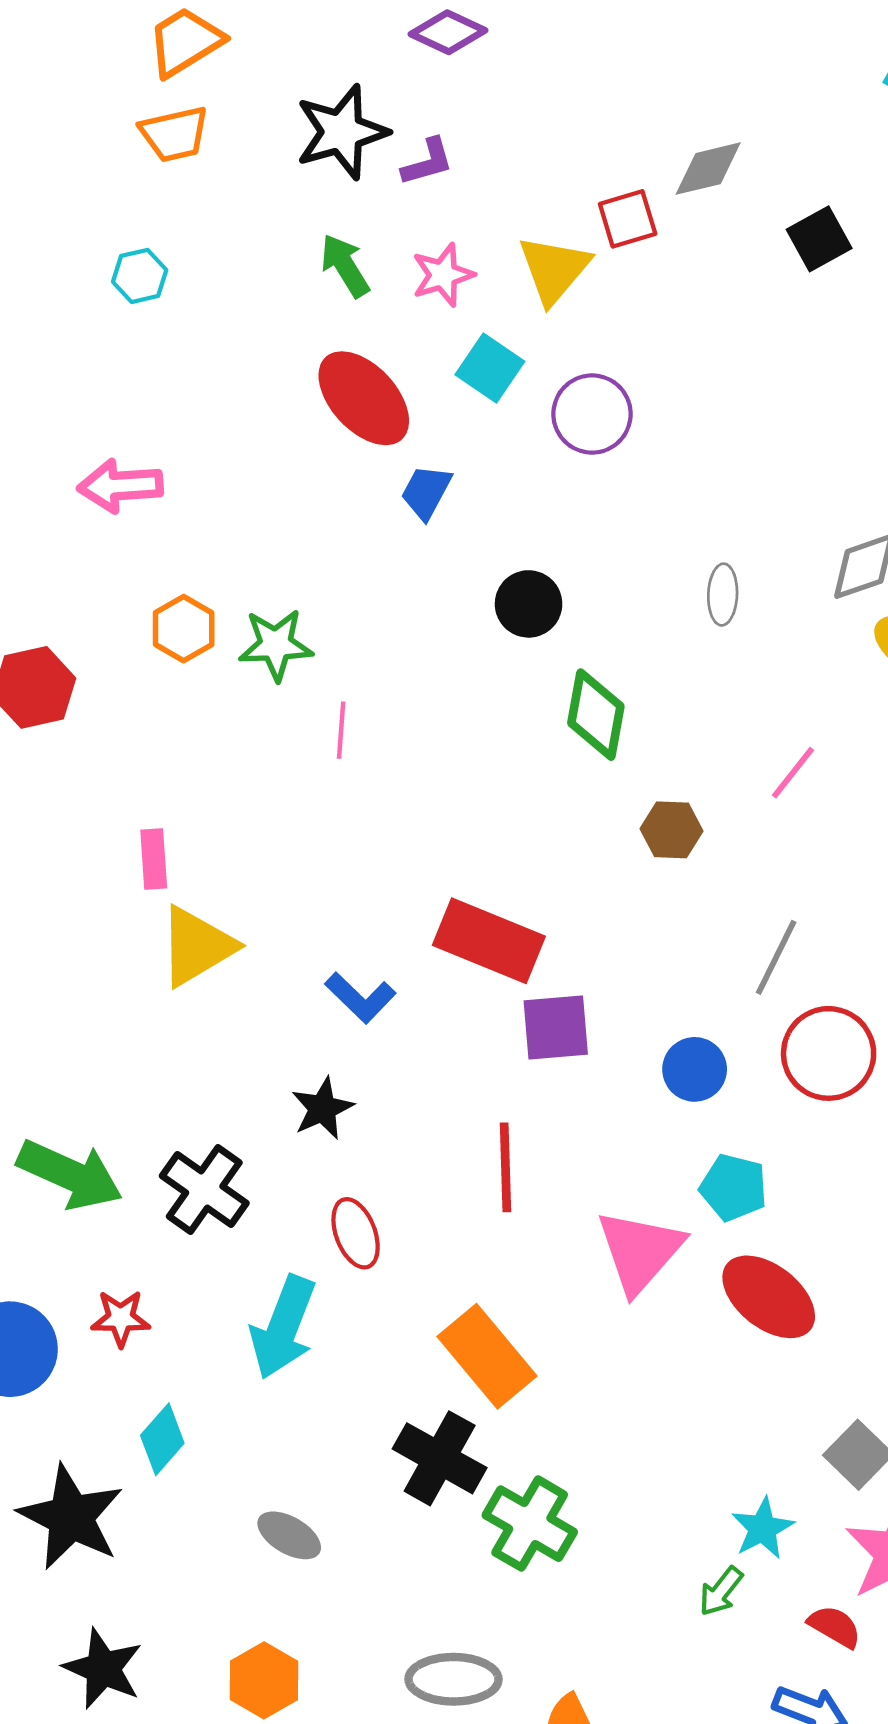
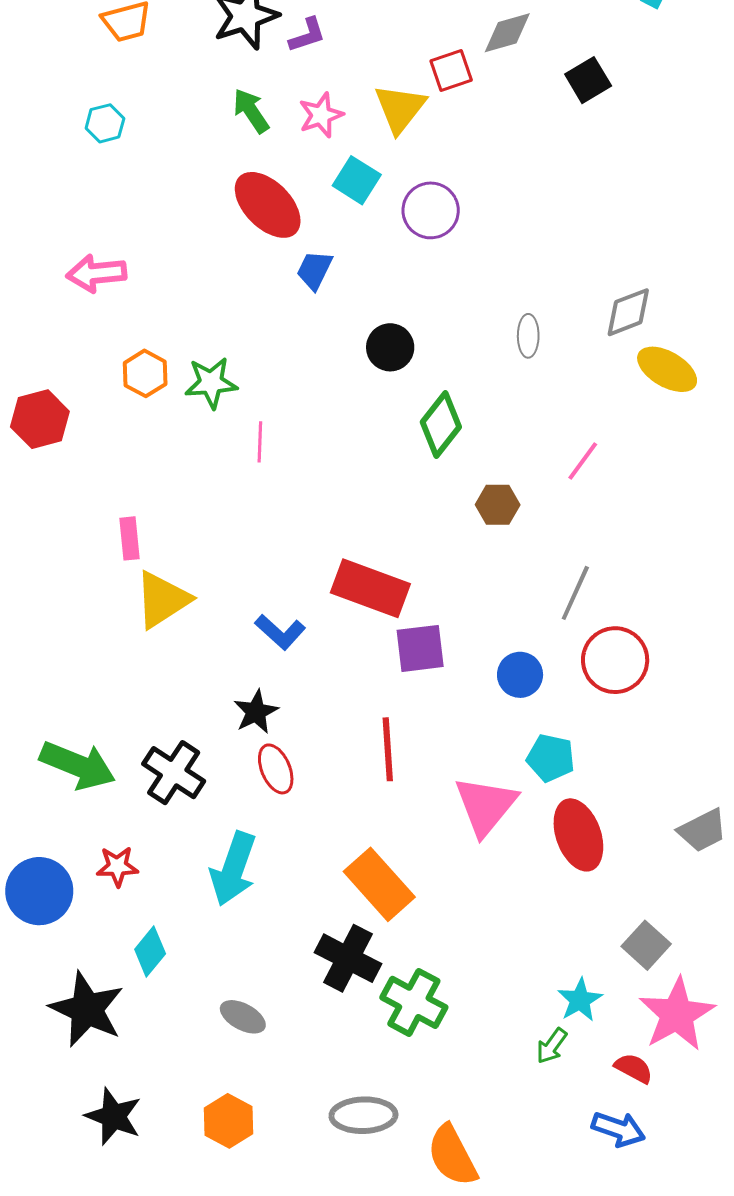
green diamond: (596, 715) -> (441, 425), turned 30
red ellipse: (356, 1233) -> (276, 769), moved
red ellipse: (769, 1297) -> (578, 835), turned 34

